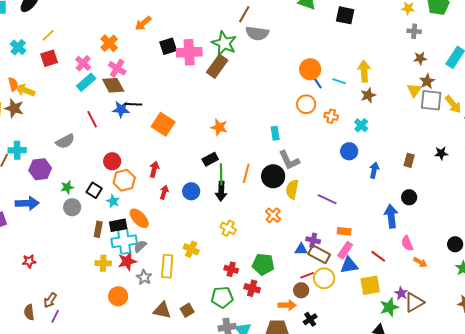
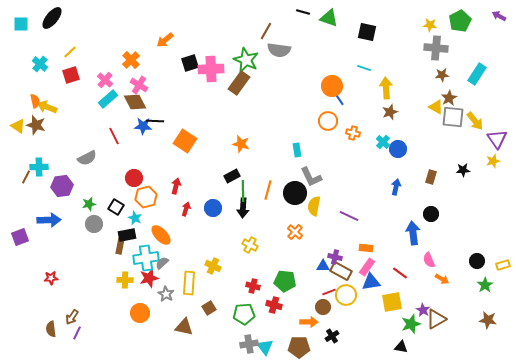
gray cross: (414, 31) -> (436, 48), size x1.6
cyan line: (339, 81) -> (364, 68), moved
yellow triangle: (414, 90) -> (436, 107), turned -35
blue circle: (349, 151) -> (398, 149), moved
black rectangle: (118, 225) -> (127, 235), moved
brown square: (187, 310) -> (209, 308), moved

